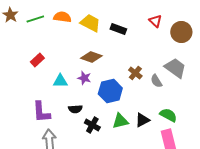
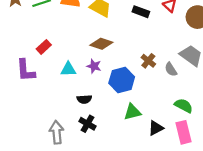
black rectangle: (118, 29) -> (141, 12), moved
purple L-shape: (41, 112) -> (26, 70), moved
black triangle: (142, 120) -> (156, 128), moved
black cross: (92, 125) -> (88, 124), moved

